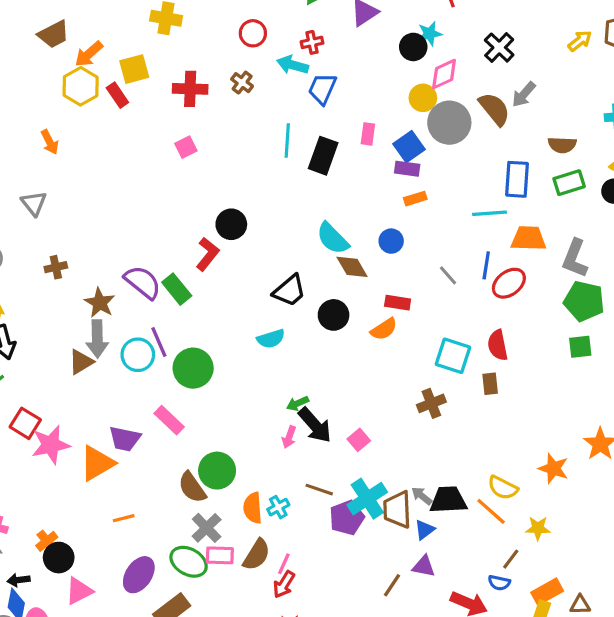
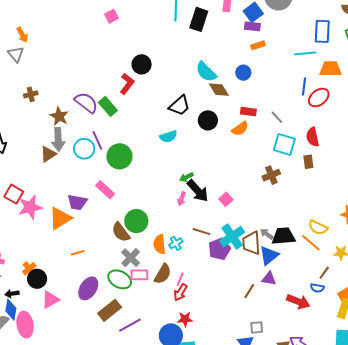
orange arrow: (50, 142) -> (22, 35), moved
gray line: (448, 275) -> (277, 117), moved
blue triangle: (425, 530) -> (269, 255), size x1.5

